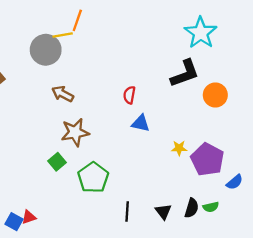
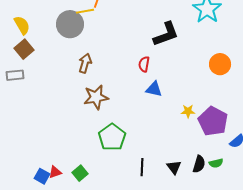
black L-shape: (185, 74) -> (166, 34), moved
brown arrow: (63, 94) -> (85, 63), turned 78
green square: (57, 162) -> (80, 173), moved

